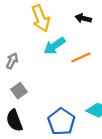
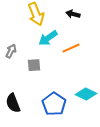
gray square: (19, 91) -> (34, 65), moved, turned 32

